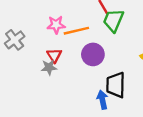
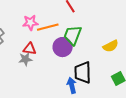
green trapezoid: (113, 20) -> (73, 35), moved
red triangle: (54, 55) -> (30, 49), turned -48

